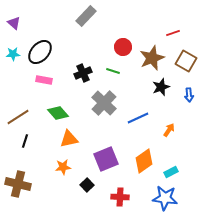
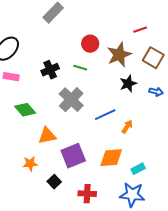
blue arrow: (189, 95) -> (156, 92), turned -72
orange arrow: (169, 130) -> (127, 127), moved
orange triangle: (69, 139) -> (47, 136), moved
orange diamond: (144, 161) -> (111, 158), turned 30

